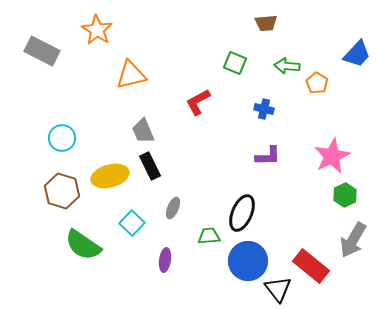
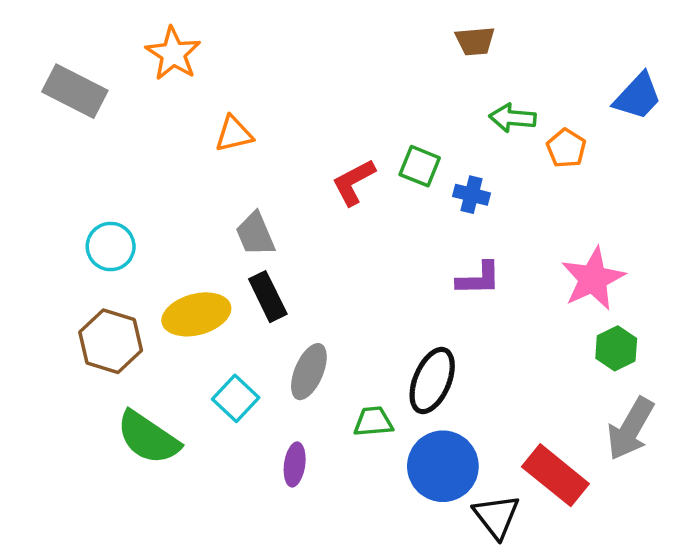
green square: (235, 63) -> (420, 166), moved
orange triangle: (131, 75) -> (234, 134), size x0.7
gray ellipse: (173, 208) -> (309, 372), size x1.4

